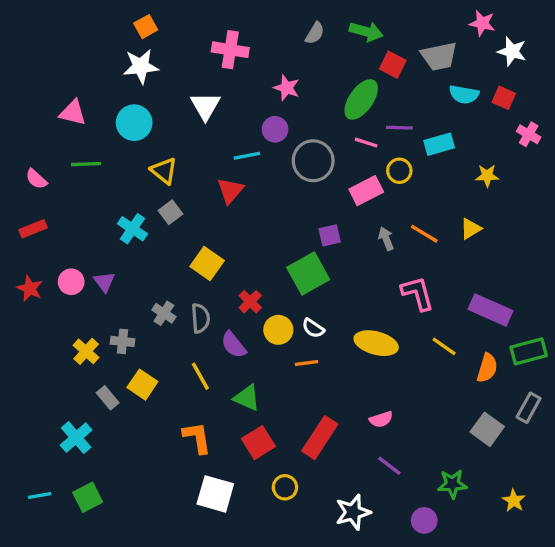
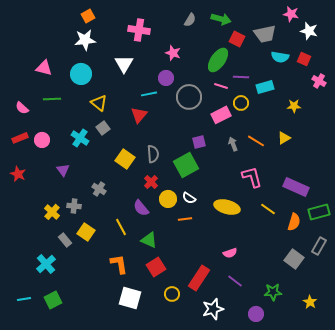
pink circle: (71, 282) -> (42, 140), moved
gray semicircle: (200, 318) -> (153, 154), moved
red rectangle: (320, 438) -> (199, 278), moved

